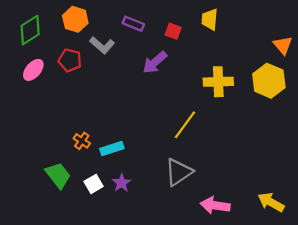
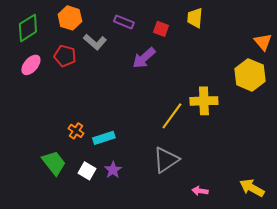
yellow cross: (218, 82) -> (204, 101), moved
white square: (94, 184) -> (87, 171), turned -30
pink arrow: (215, 205) -> (200, 191), size x0.6

